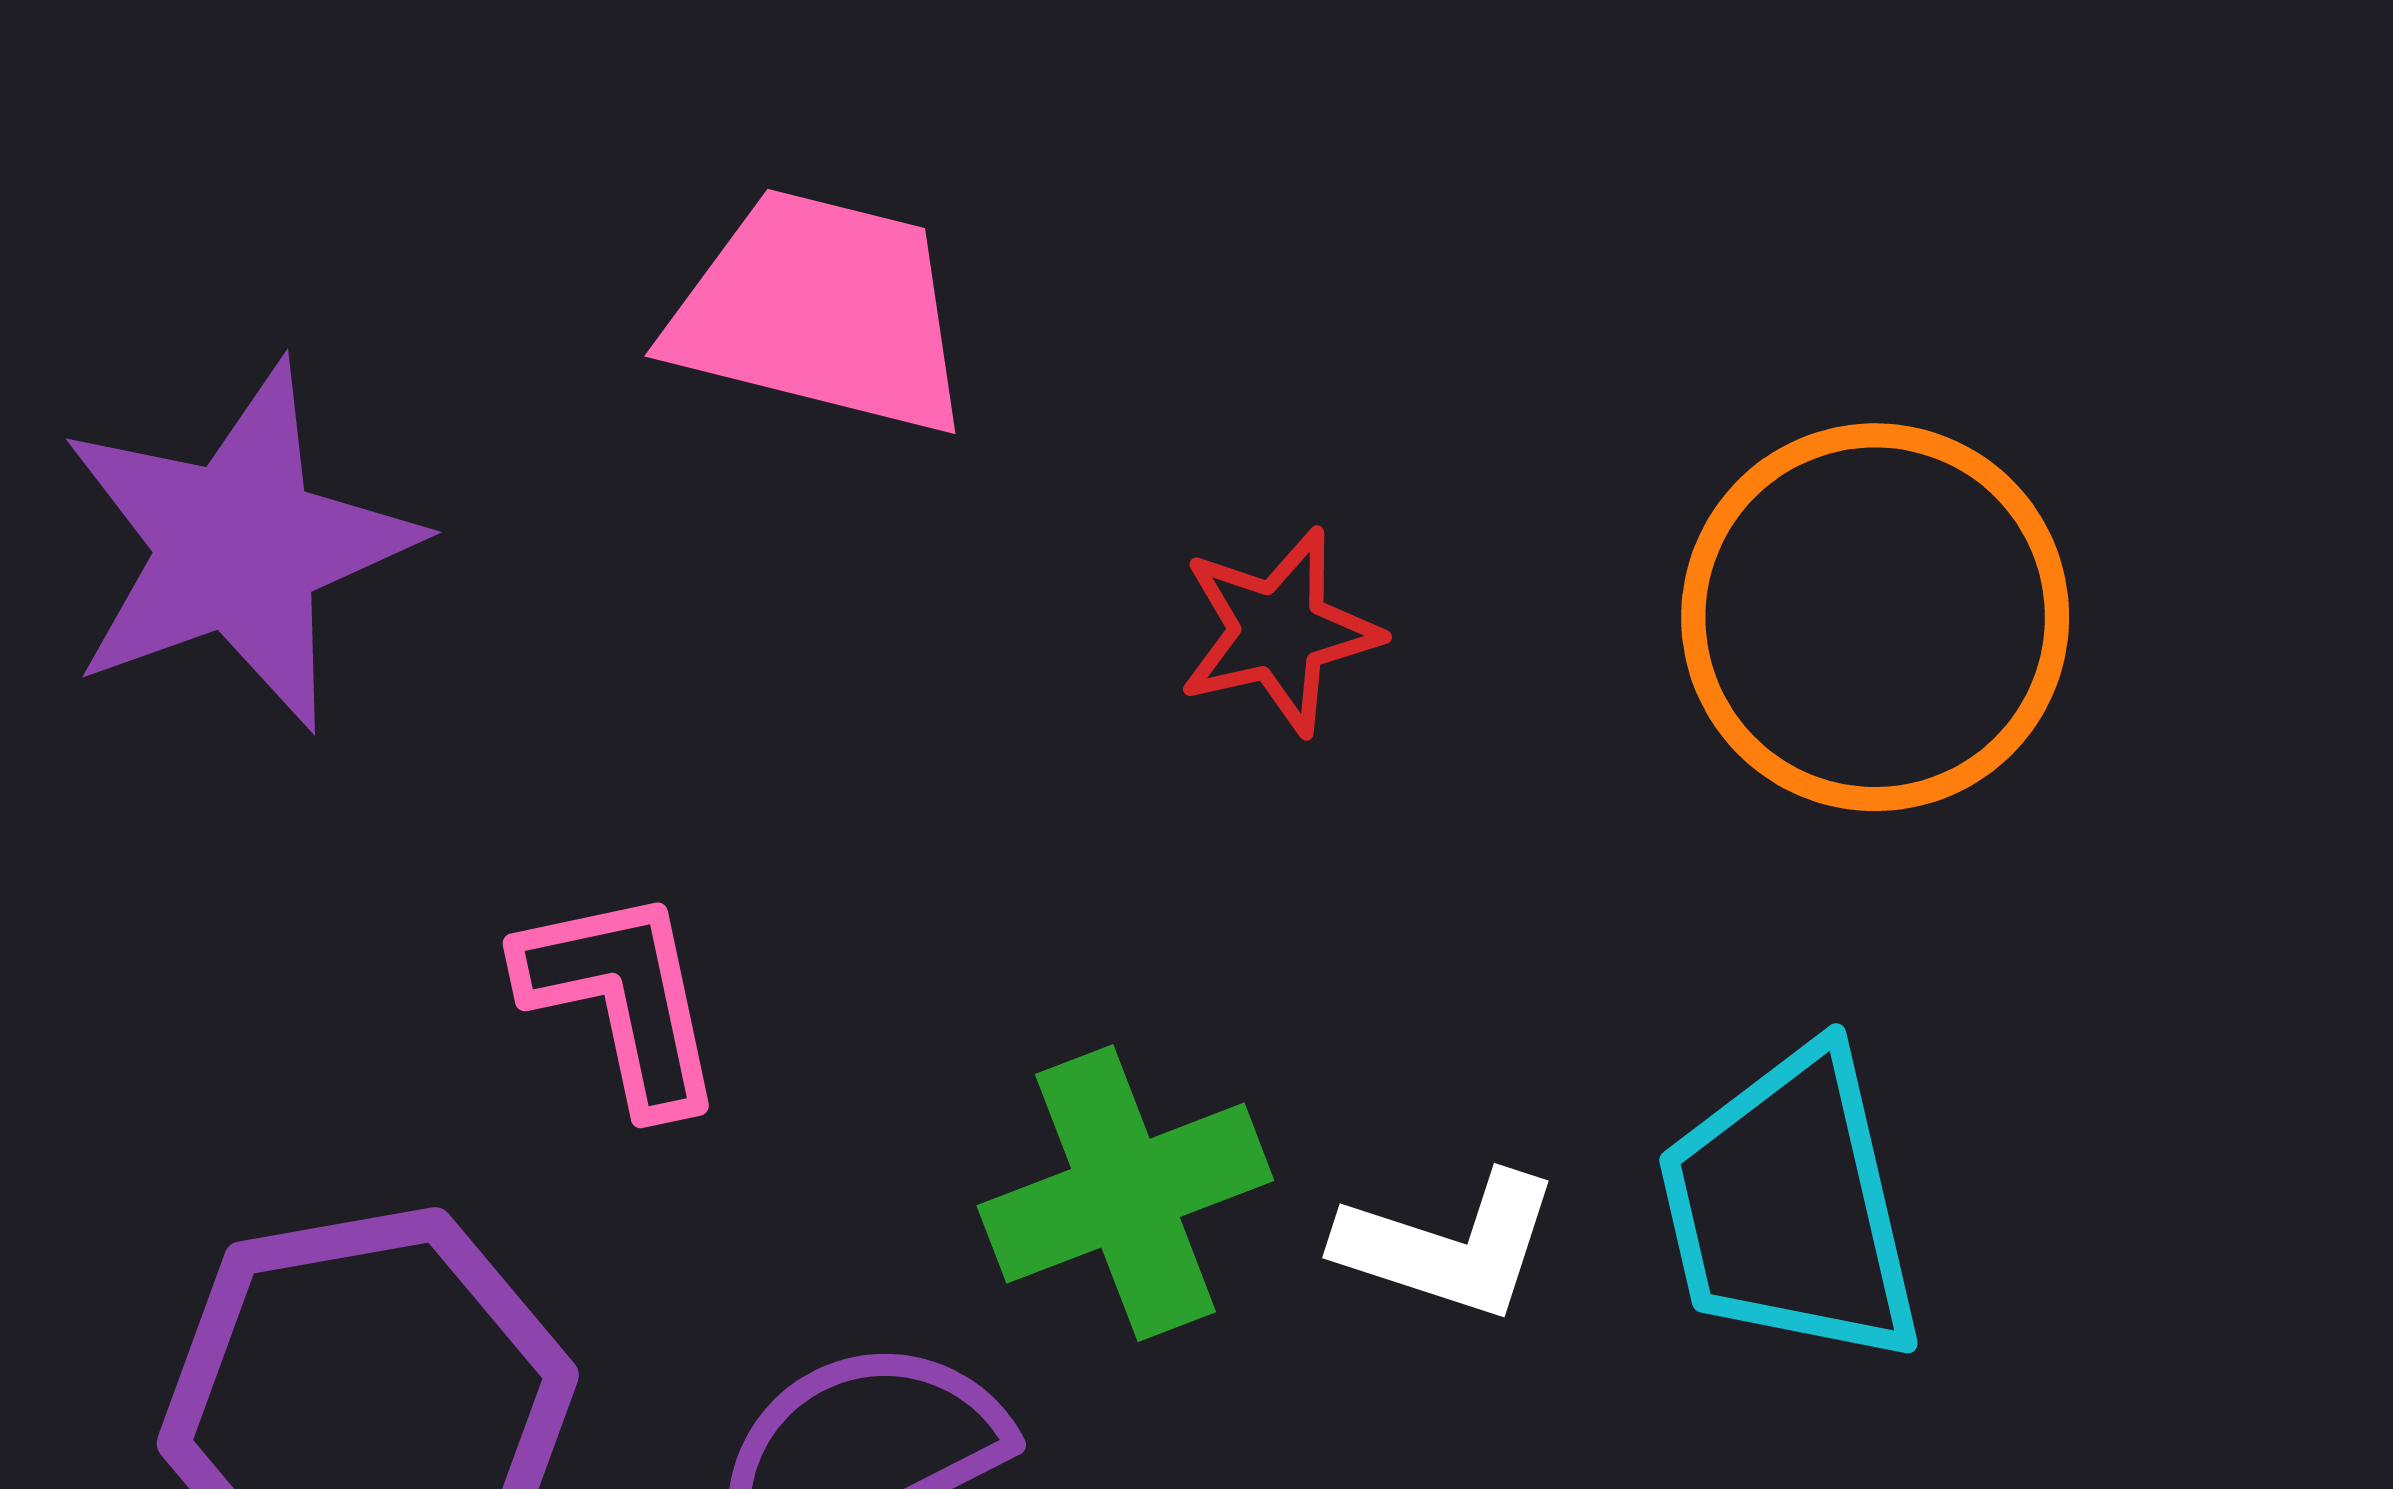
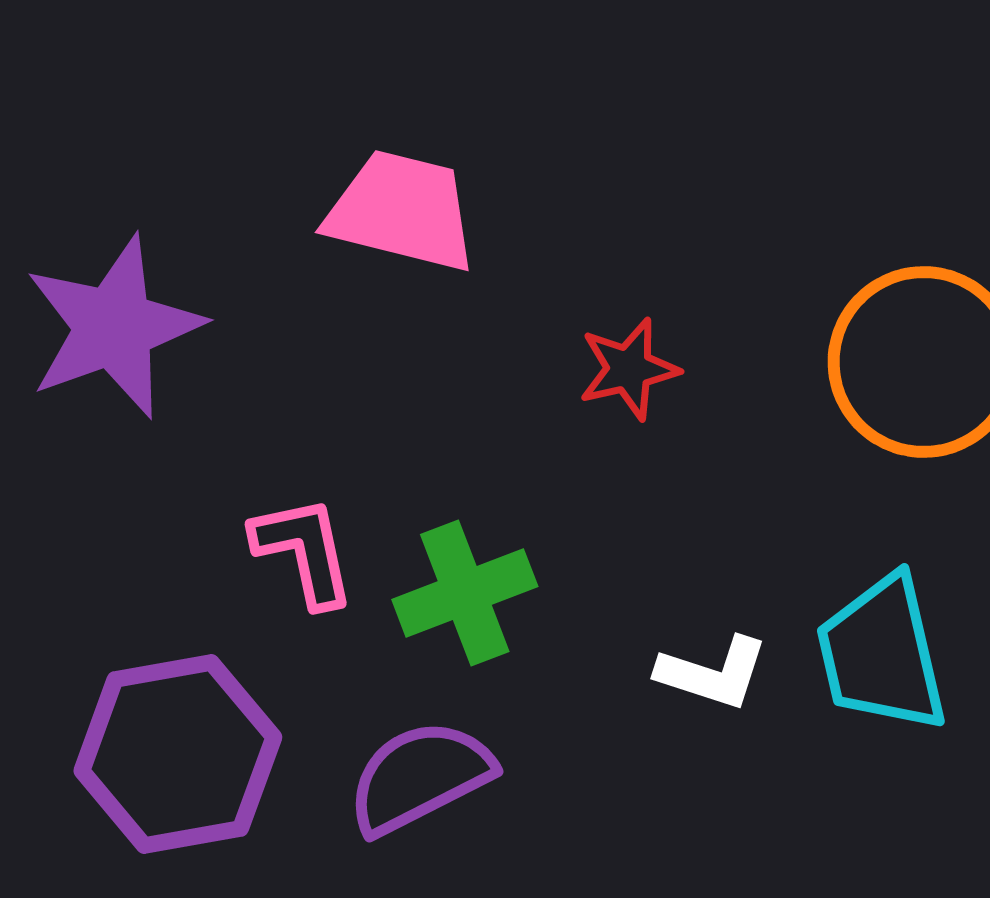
green cross: (1125, 1193) -> (465, 593), moved

